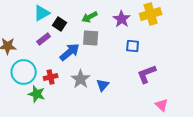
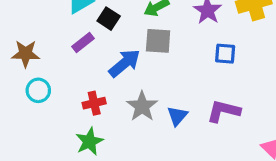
cyan circle: (24, 72) -> (38, 90), moved, size x0.6
purple L-shape: (147, 74) -> (223, 111), moved, turned 35
green star: (37, 94) -> (89, 141), moved, turned 30

